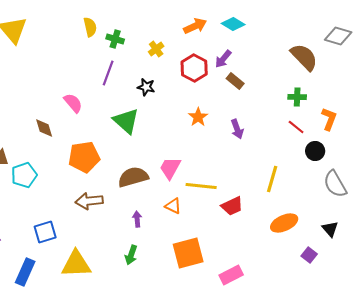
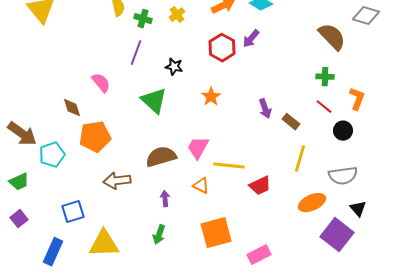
yellow cross: (156, 49) -> (177, 15), moved
brown rectangle: (235, 81) -> (291, 122), moved
orange star: (198, 117) -> (211, 97), moved
orange pentagon: (84, 157) -> (95, 137), moved
gray semicircle: (335, 184) -> (343, 176), moved, turned -68
purple square: (309, 255) -> (337, 235), size x2.0

